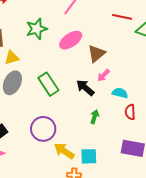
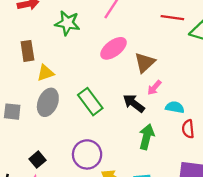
green star: (37, 29) -> (67, 23), moved, turned 30
green arrow: (95, 117) -> (147, 137), size x1.5

